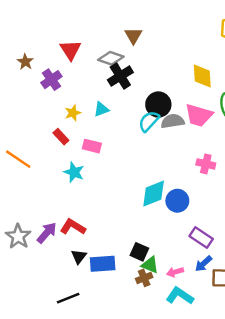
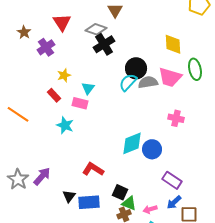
cyan triangle: (101, 109) -> (88, 88), moved, turned -32
red L-shape: (73, 227) -> (93, 169), moved

